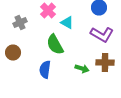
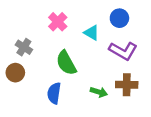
gray cross: (20, 22) -> (24, 47), moved, turned -32
cyan triangle: (67, 22) -> (92, 33), moved

